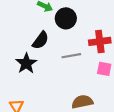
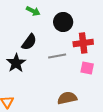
black circle: (66, 18) -> (63, 22), moved

